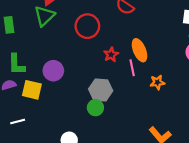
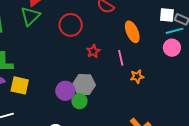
orange ellipse: (140, 50) -> (132, 32), moved
pink line: (132, 68) -> (121, 58), moved
purple circle: (53, 71) -> (65, 91), moved

